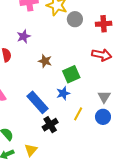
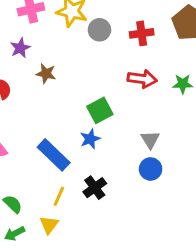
purple star: (24, 36) -> (20, 48), moved
brown star: (45, 61) -> (46, 74), moved
yellow line: (78, 114) -> (59, 196), moved
black cross: (50, 125) -> (95, 188), moved

